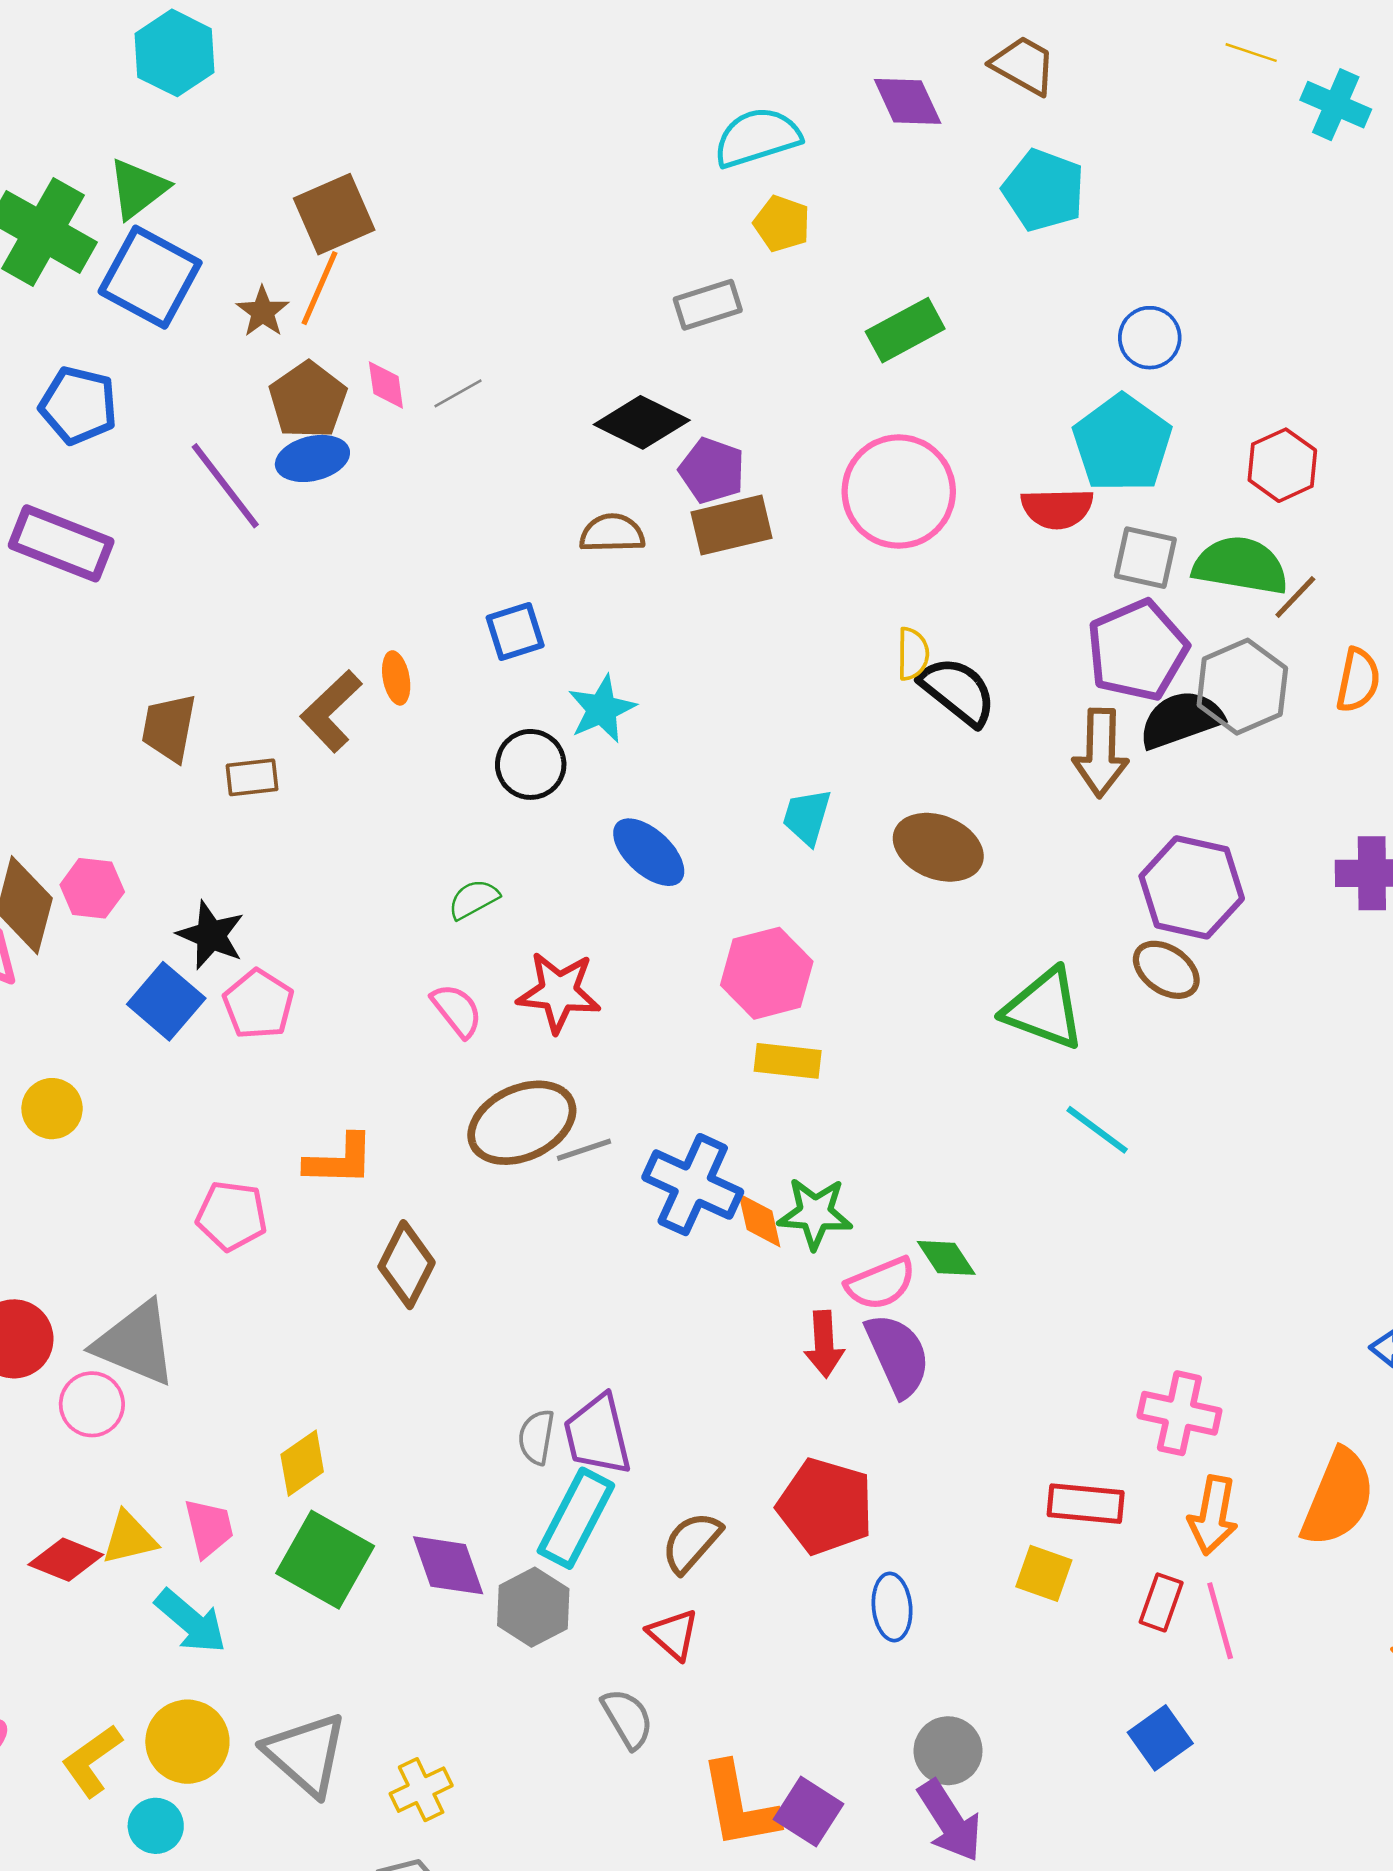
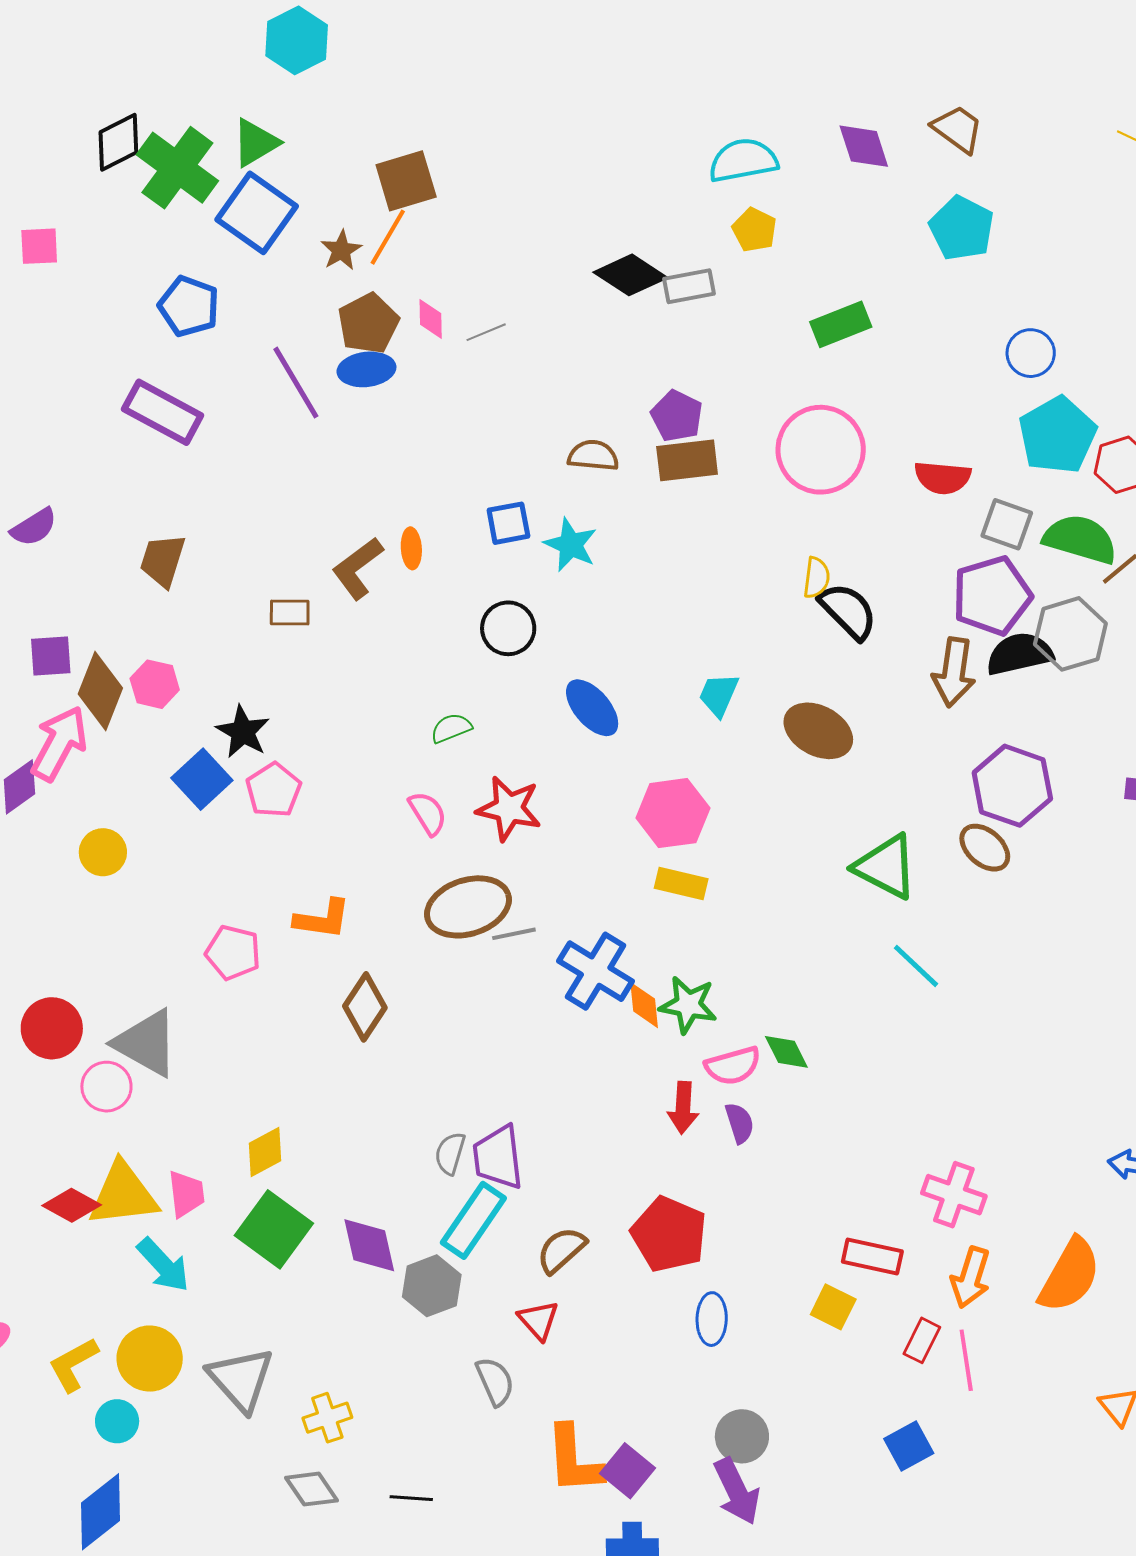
black diamond: (642, 422) -> (630, 275), moved
cyan pentagon: (1122, 443) -> (1057, 435), moved
cyan star: (602, 709) -> (571, 545), moved, turned -30
brown trapezoid: (169, 728) -> (163, 560), moved
purple semicircle: (898, 1355) -> (740, 1123), size x0.6
yellow triangle: (129, 1538) -> (123, 1194), size x1.6

